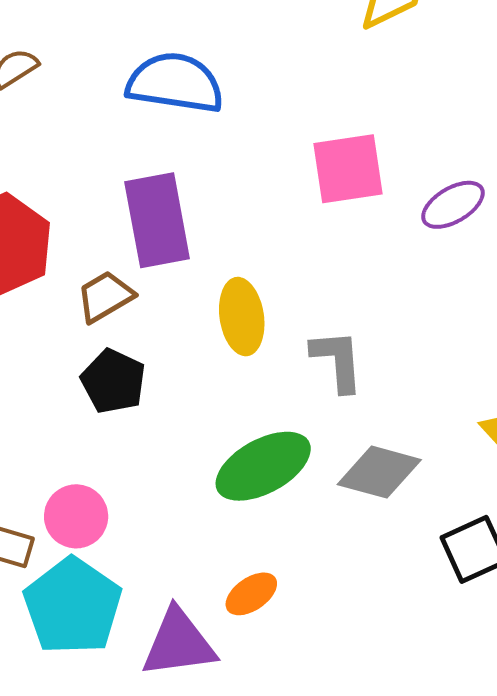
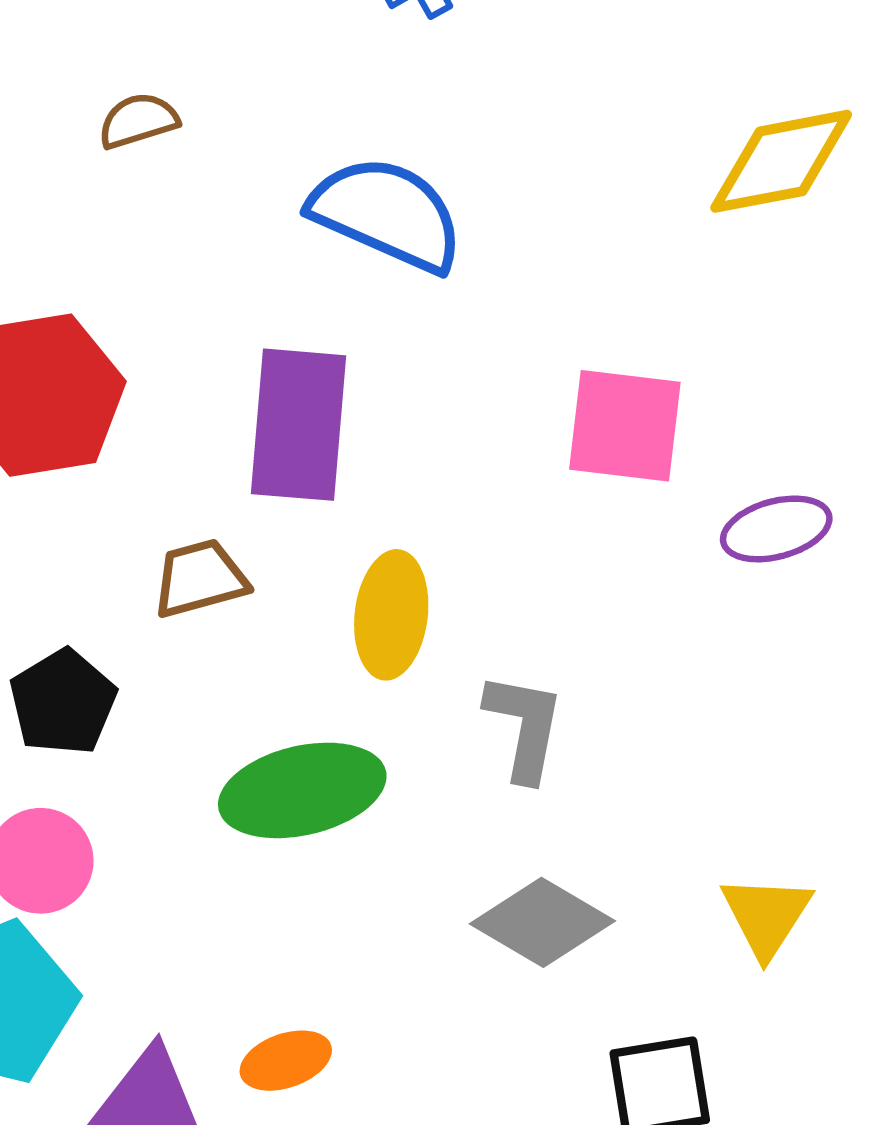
brown trapezoid: (105, 297) -> (200, 578), moved
black pentagon: (113, 381) -> (63, 702), moved
green ellipse: (263, 466) -> (302, 790), moved

